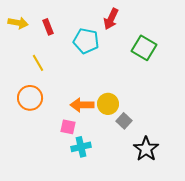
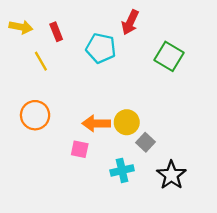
yellow line: (38, 63) -> (41, 61), moved
cyan cross: (81, 147) -> (122, 170), moved

